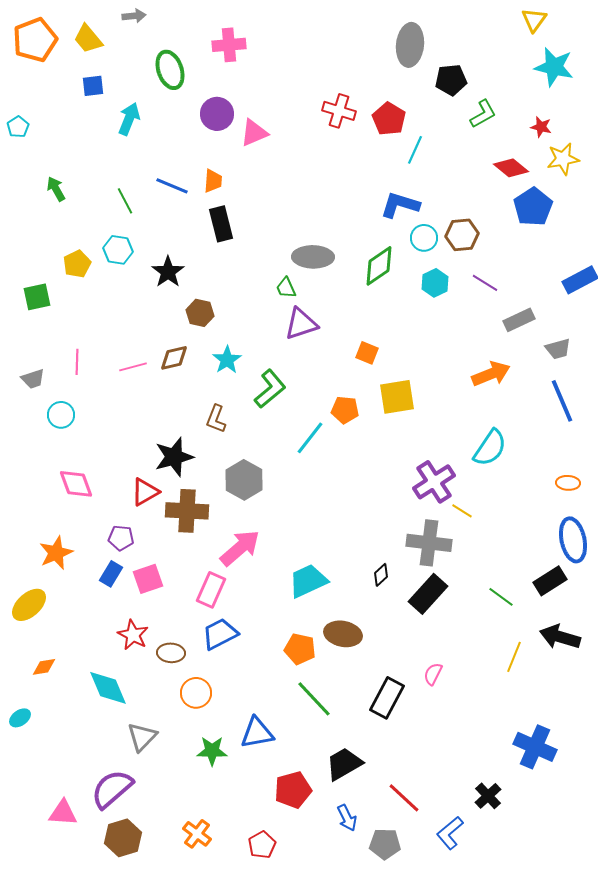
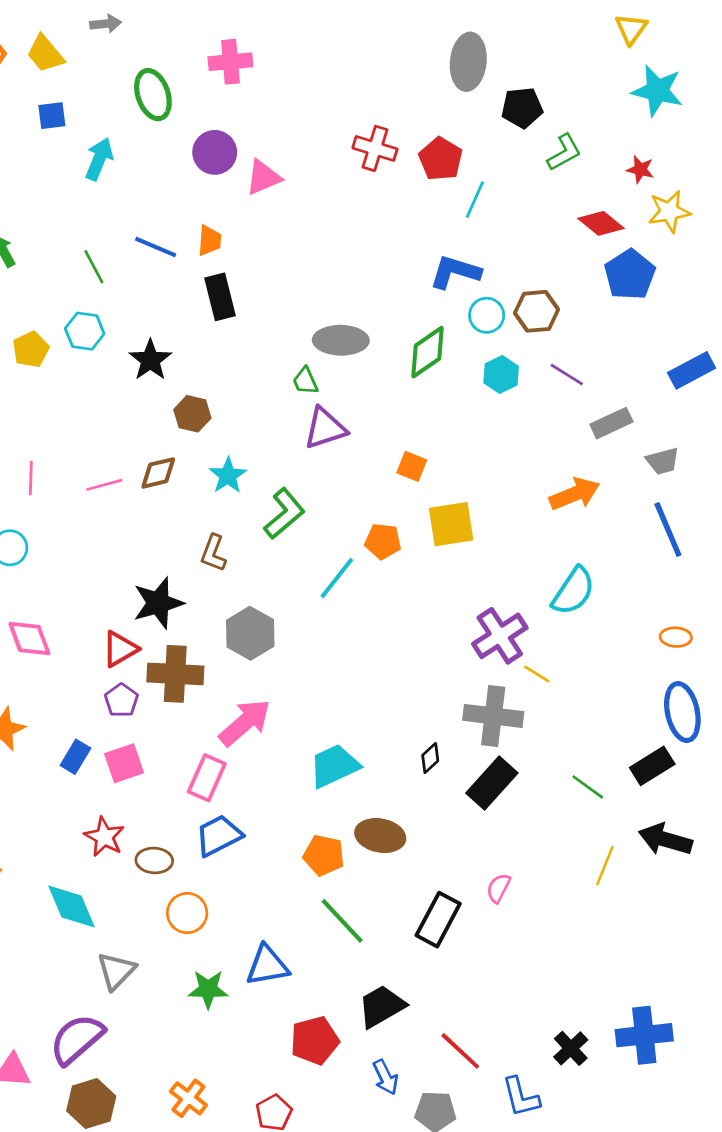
purple pentagon: (121, 538) -> (121, 700), moved, turned 30
blue cross: (535, 747) -> (644, 1035), moved, turned -30
blue L-shape: (450, 833) -> (521, 1097), turned -64

